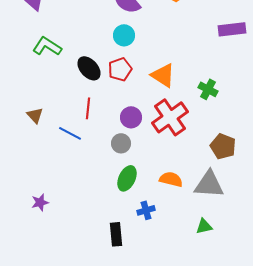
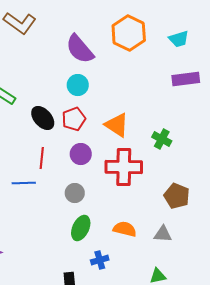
purple circle: (131, 117) -> (81, 154), moved
red cross: (170, 117) -> (124, 167), turned 36
blue line: (70, 133) -> (24, 183), turned -30
gray triangle: (209, 184) -> (163, 234), size x0.6

